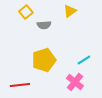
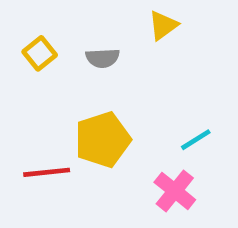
yellow square: (26, 12) -> (40, 53), moved
red line: (20, 85) -> (47, 172), moved

